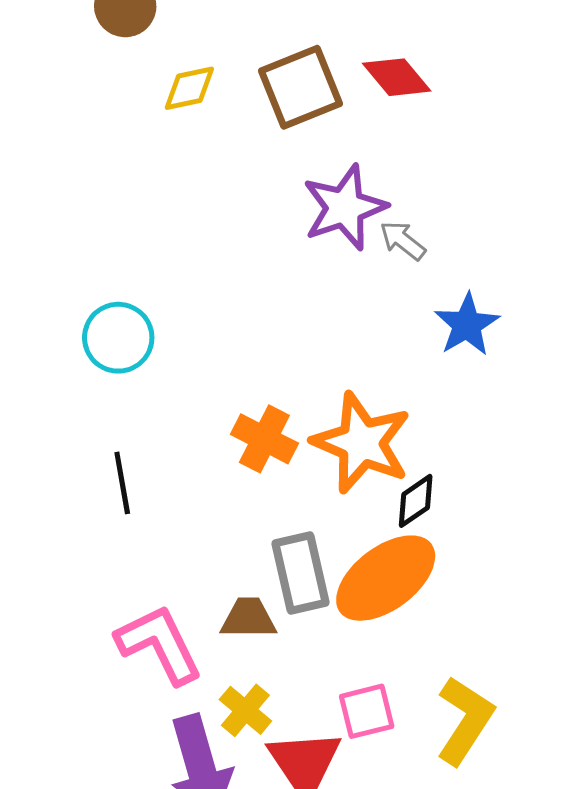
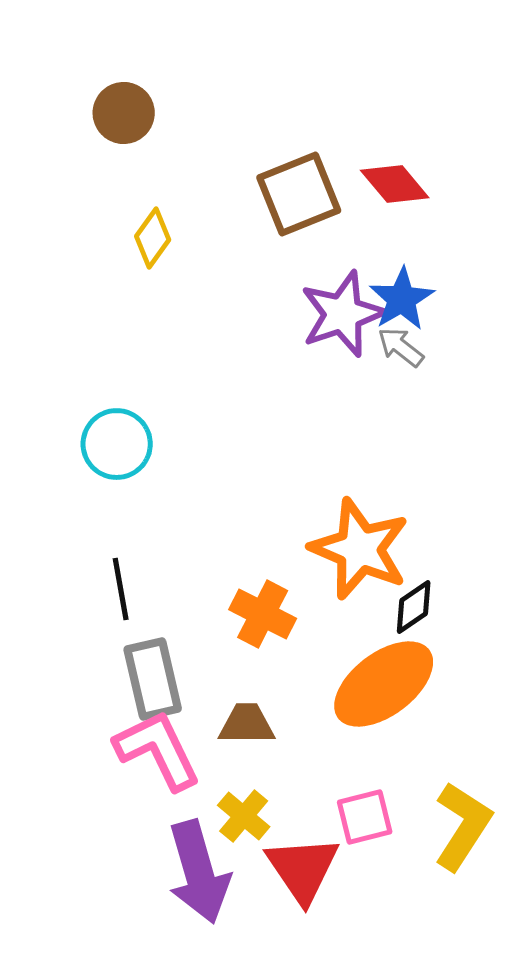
yellow diamond: (189, 88) -> (153, 238), moved, turned -42
blue star: (467, 325) -> (402, 299), moved
orange cross: (264, 439) -> (263, 614), moved
gray rectangle: (301, 573) -> (153, 679), moved

